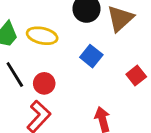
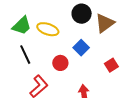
red circle: (44, 83) -> (60, 63), moved

